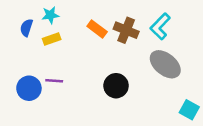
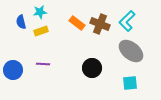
blue semicircle: (26, 28) -> (21, 22), turned -32
blue circle: (29, 88) -> (13, 70), moved
cyan square: (189, 110) -> (130, 83), moved, turned -35

